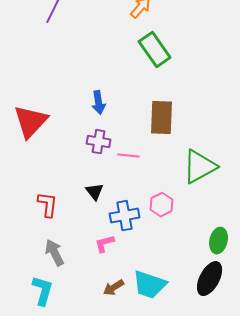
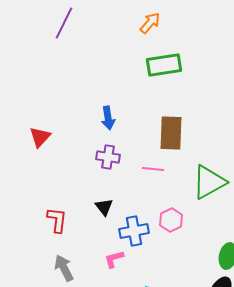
green rectangle: (155, 50) -> (164, 65), turned -64
red triangle: (31, 122) -> (40, 137), size x0.6
pink line: (129, 156) -> (153, 169), moved

